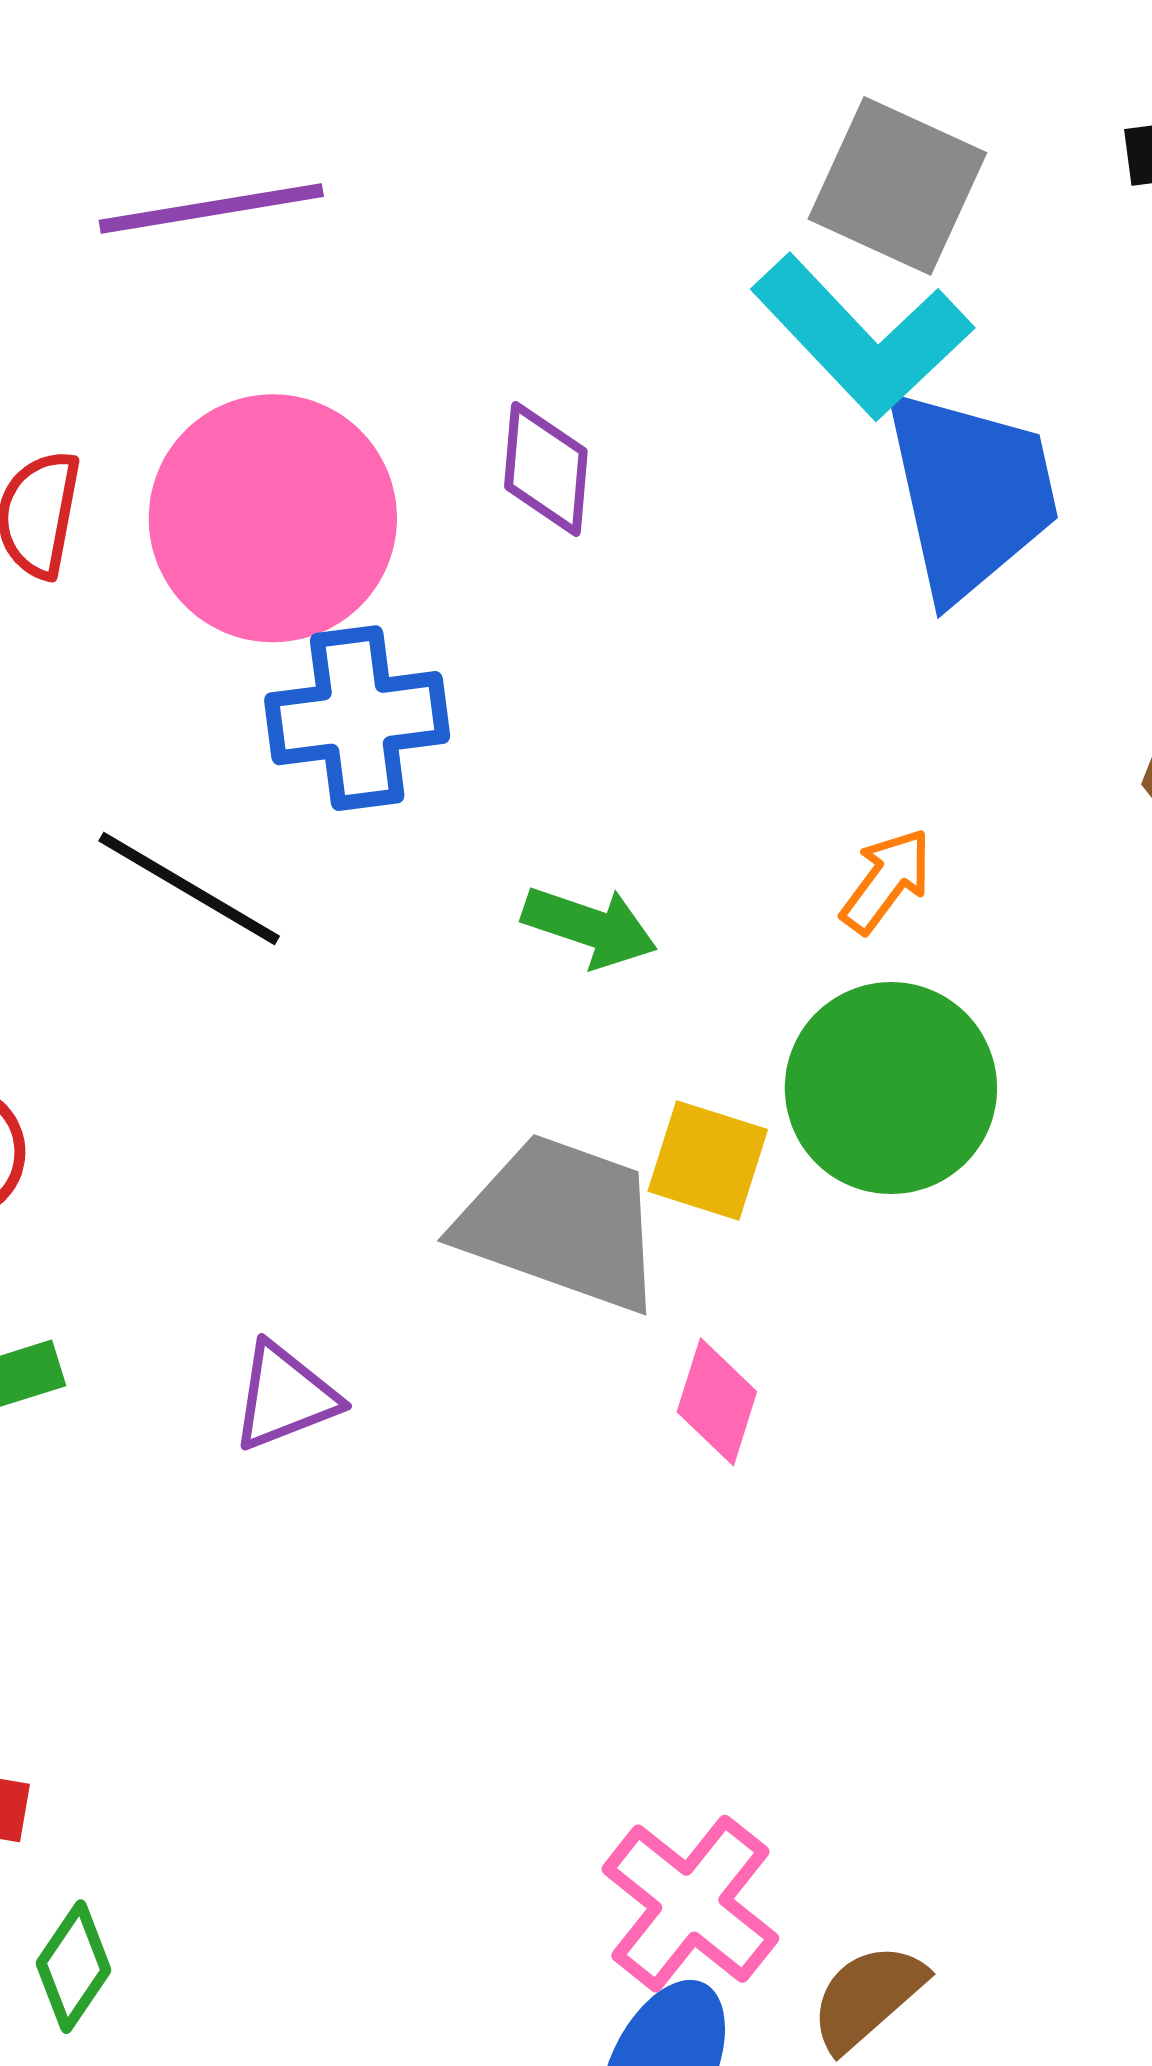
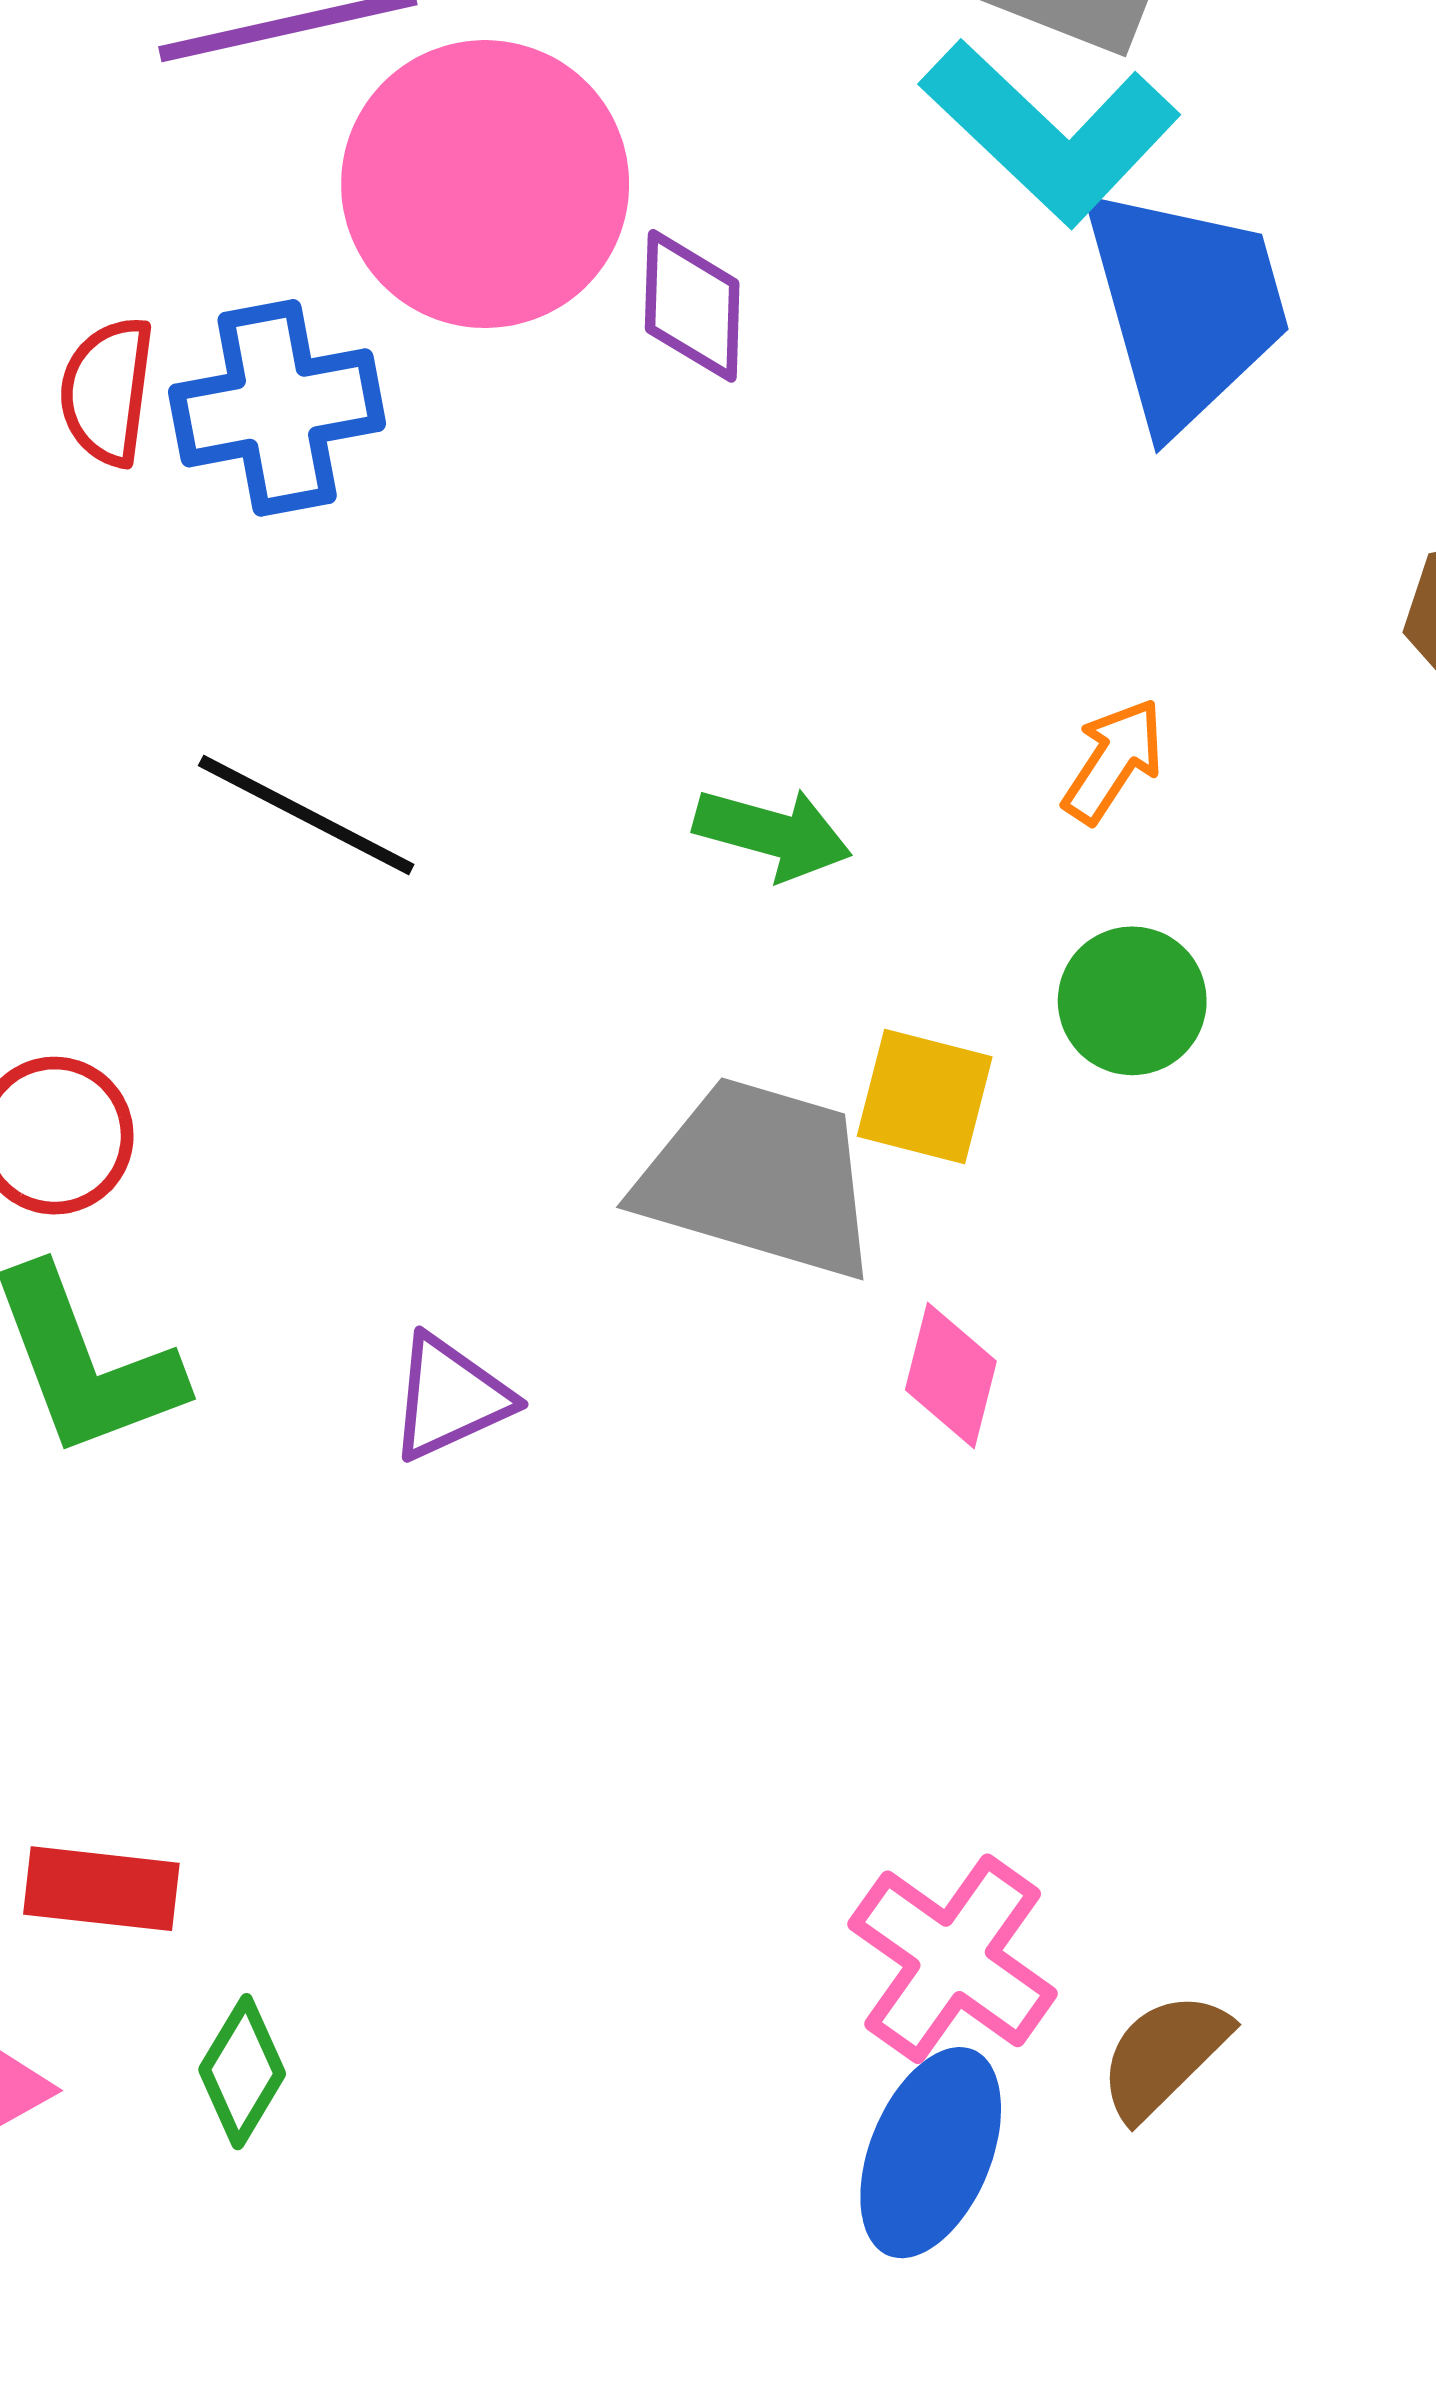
pink circle: (273, 518) -> (485, 184), moved
blue cross: (357, 718) -> (277, 408), moved
green circle: (891, 1088) -> (1132, 1001), size x0.6

